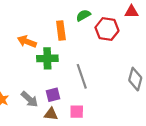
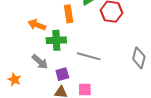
gray line: (82, 76) -> (89, 56), turned -55
gray arrow: (29, 99) -> (40, 62), moved

